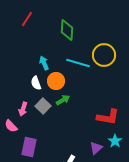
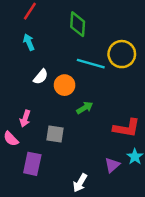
cyan arrow: (44, 63) -> (29, 42), moved
white semicircle: (36, 83) -> (41, 77), moved, turned -120
green arrow: (63, 100) -> (85, 108), moved
gray square: (43, 106) -> (55, 134), moved, turned -35

